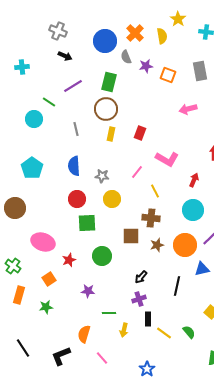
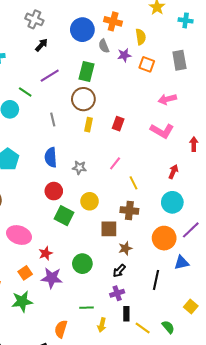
orange cross: (135, 33) -> (113, 21), turned -30
yellow semicircle: (162, 36) -> (141, 37), moved
black arrow: (65, 56) -> (42, 45), turned -72
pink L-shape: (167, 159) -> (162, 131), moved
yellow circle: (112, 199) -> (90, 201), moved
green square: (87, 223) -> (64, 216), turned 30
brown star: (157, 245) -> (125, 248), moved
green circle: (102, 256) -> (82, 264), moved
purple star: (88, 291) -> (52, 278), moved, size x1.5
green star: (46, 307) -> (22, 301), size x1.5

